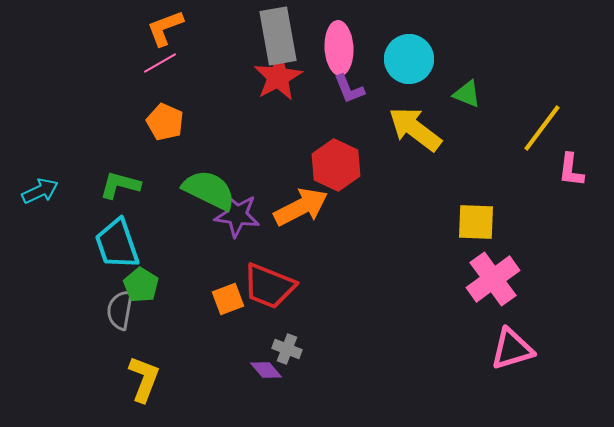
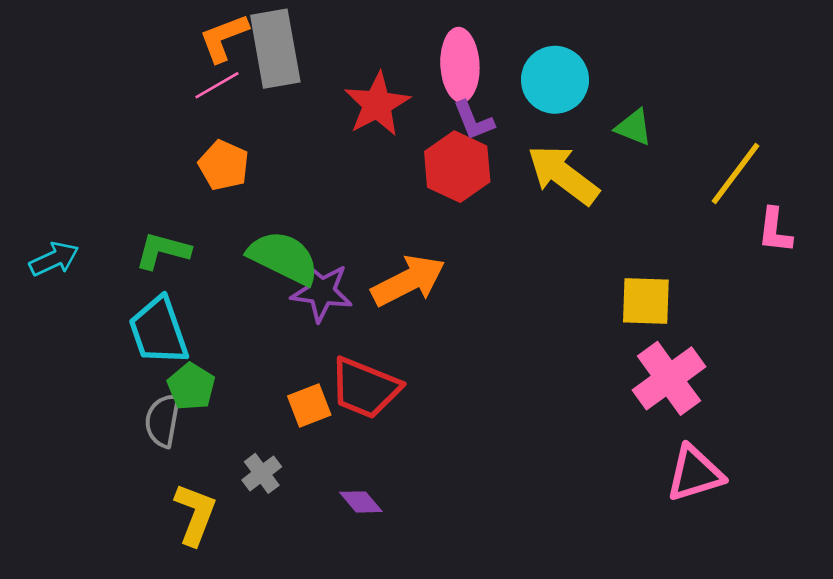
gray rectangle: (278, 36) -> (275, 49), moved
red hexagon: (336, 165) -> (457, 167), moved
gray cross: (287, 349) -> (262, 473), moved, turned 32

